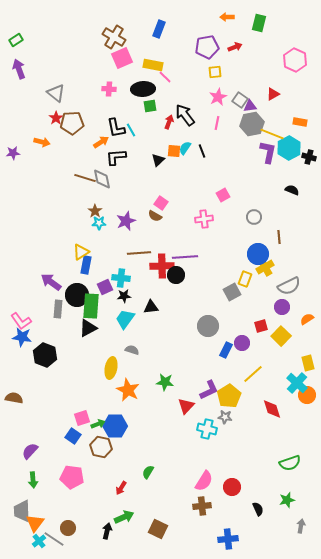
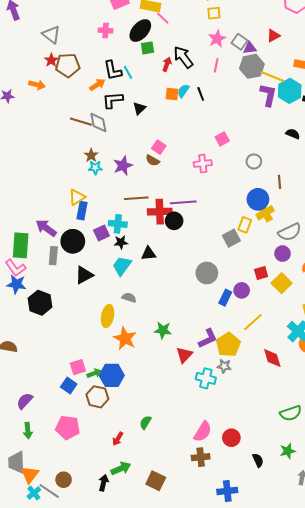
black ellipse: (143, 89) -> (140, 31), turned -45
black triangle: (158, 160) -> (139, 108), moved
green rectangle: (91, 306) -> (21, 245), moved

